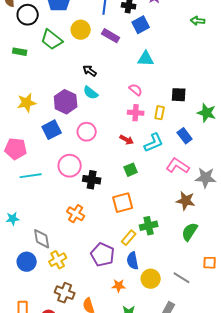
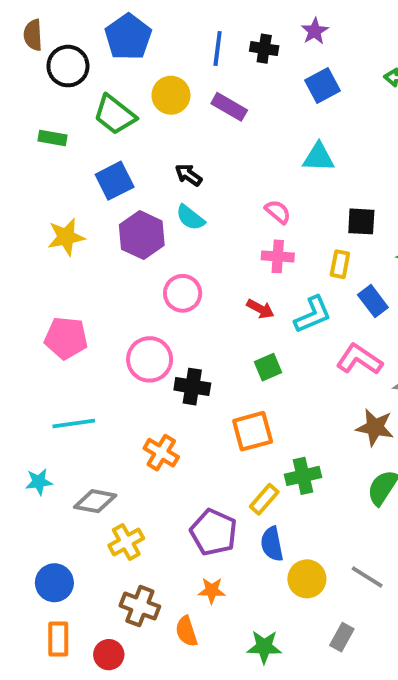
blue square: (141, 25) -> (322, 85), moved
cyan triangle: (146, 59) -> (319, 157), moved
yellow rectangle: (160, 113) -> (340, 264), moved
blue square: (52, 130) -> (115, 181), moved
pink pentagon: (16, 149) -> (66, 338), moved
cyan line: (31, 176) -> (74, 423), moved
cyan star: (13, 219) -> (39, 482), moved
gray diamond: (42, 239) -> (95, 501), turned -70
blue circle: (27, 262) -> (54, 583), moved
orange star: (119, 286) -> (212, 591), moved

